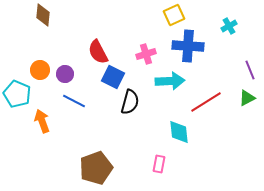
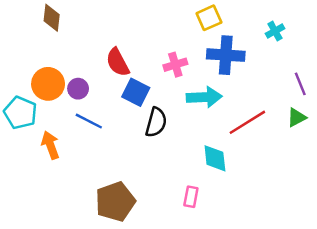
orange circle: (40, 70) -> (48, 84), size x1.4

